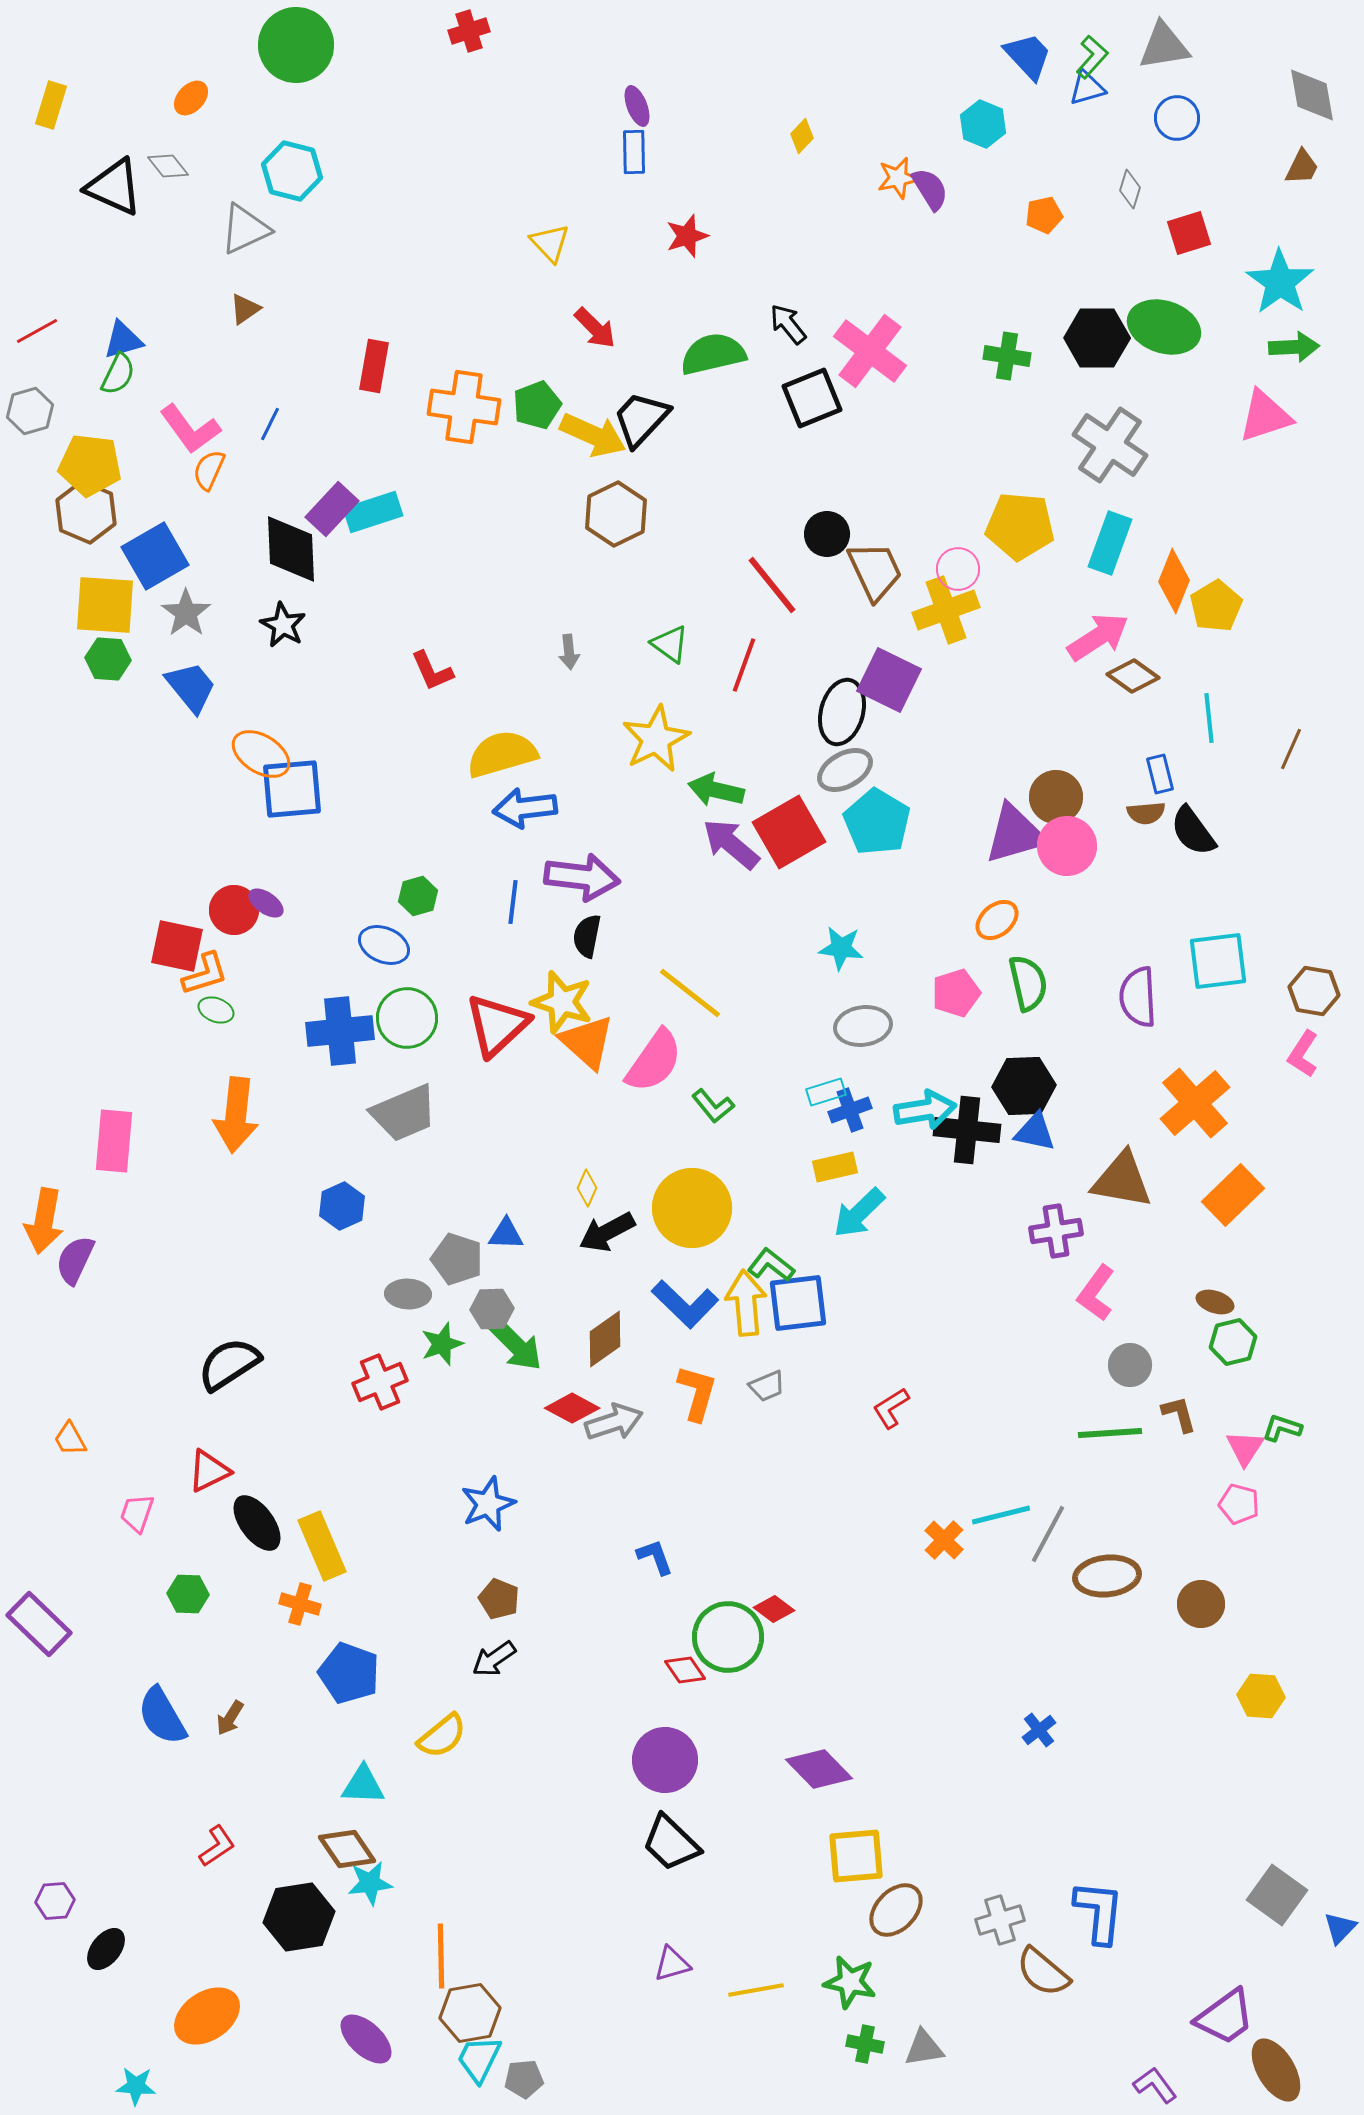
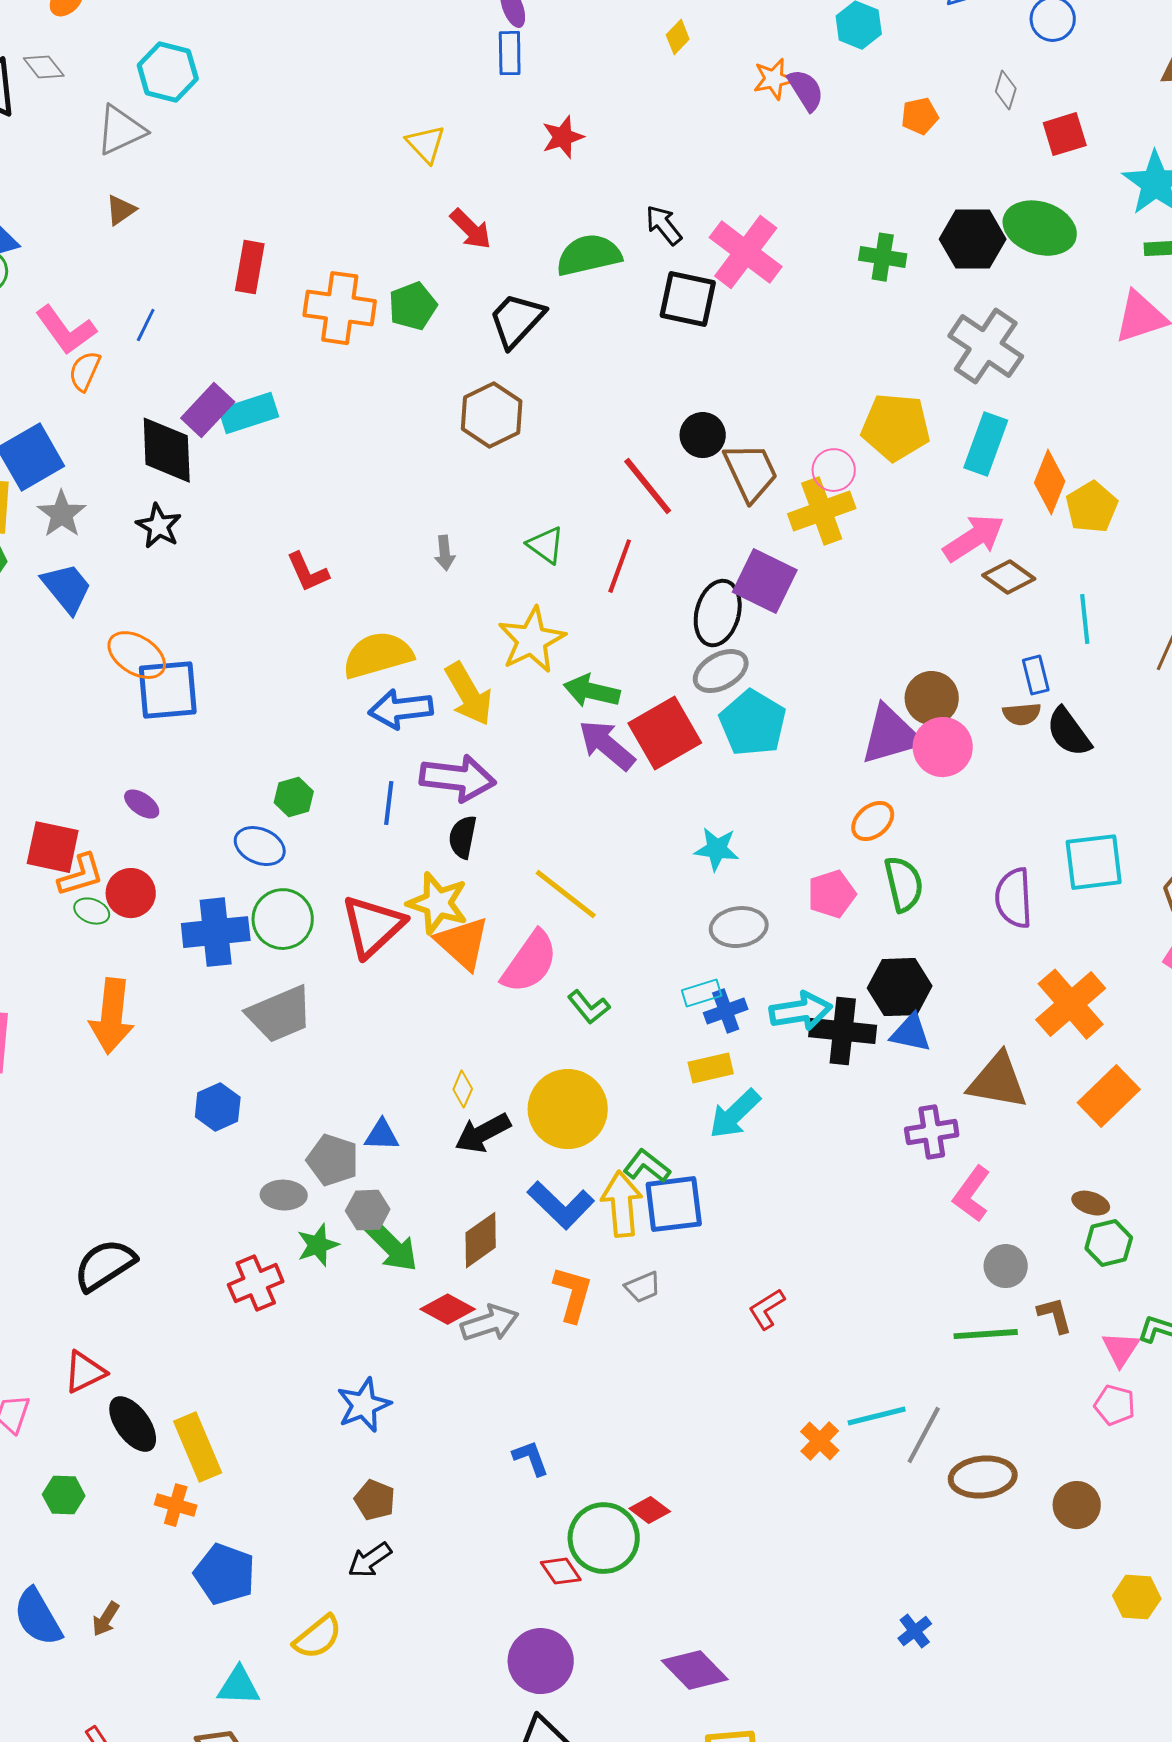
black square: (812, 398) -> (688, 299), turned 34
yellow arrow: (593, 435) -> (469, 694), moved, turned 36
red circle: (234, 910) -> (131, 893), moved

